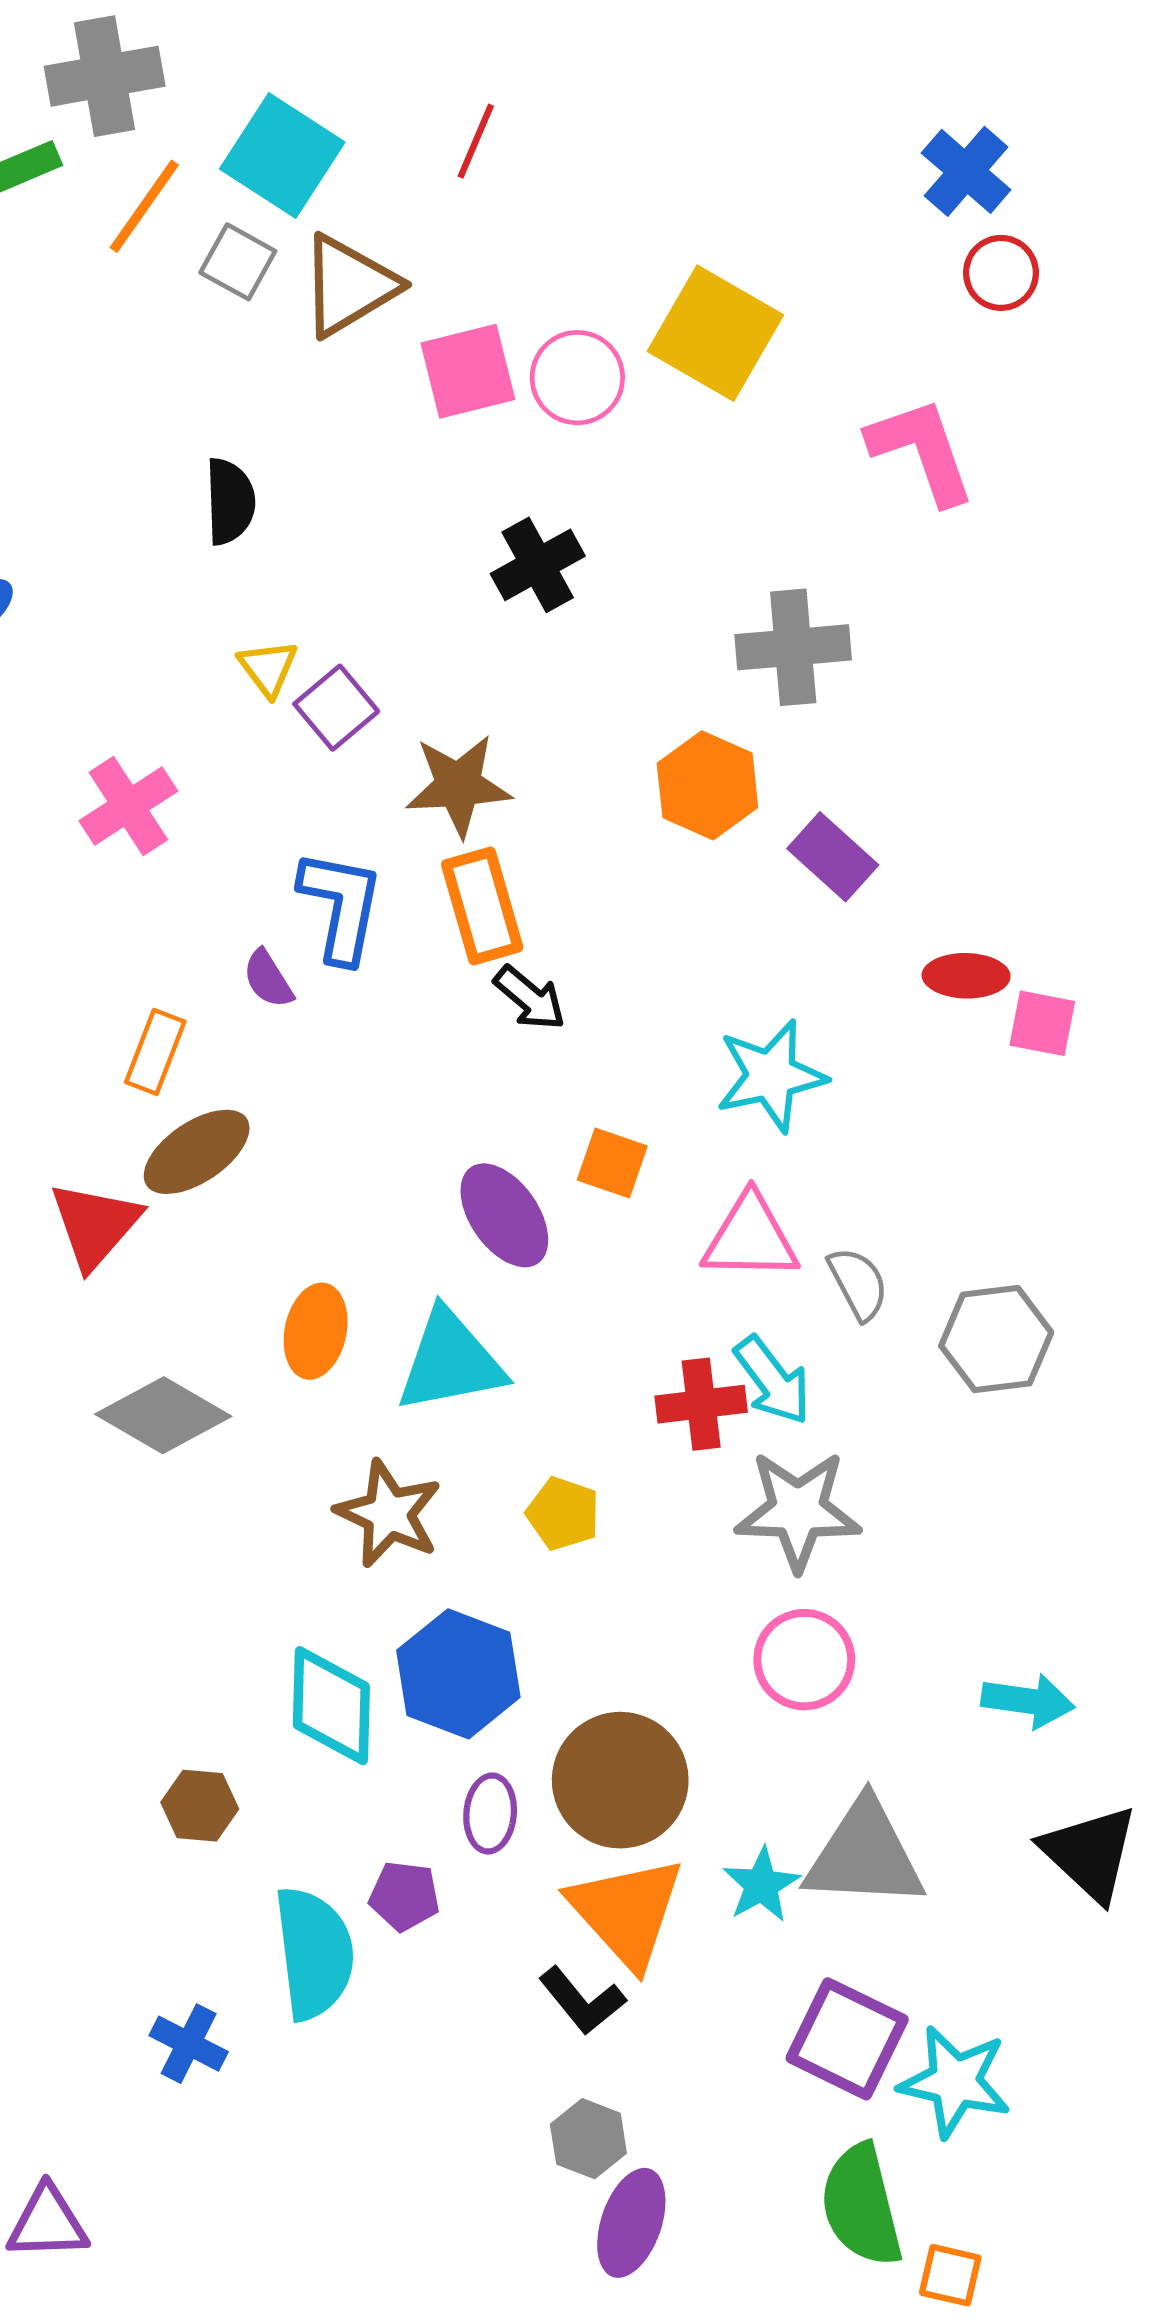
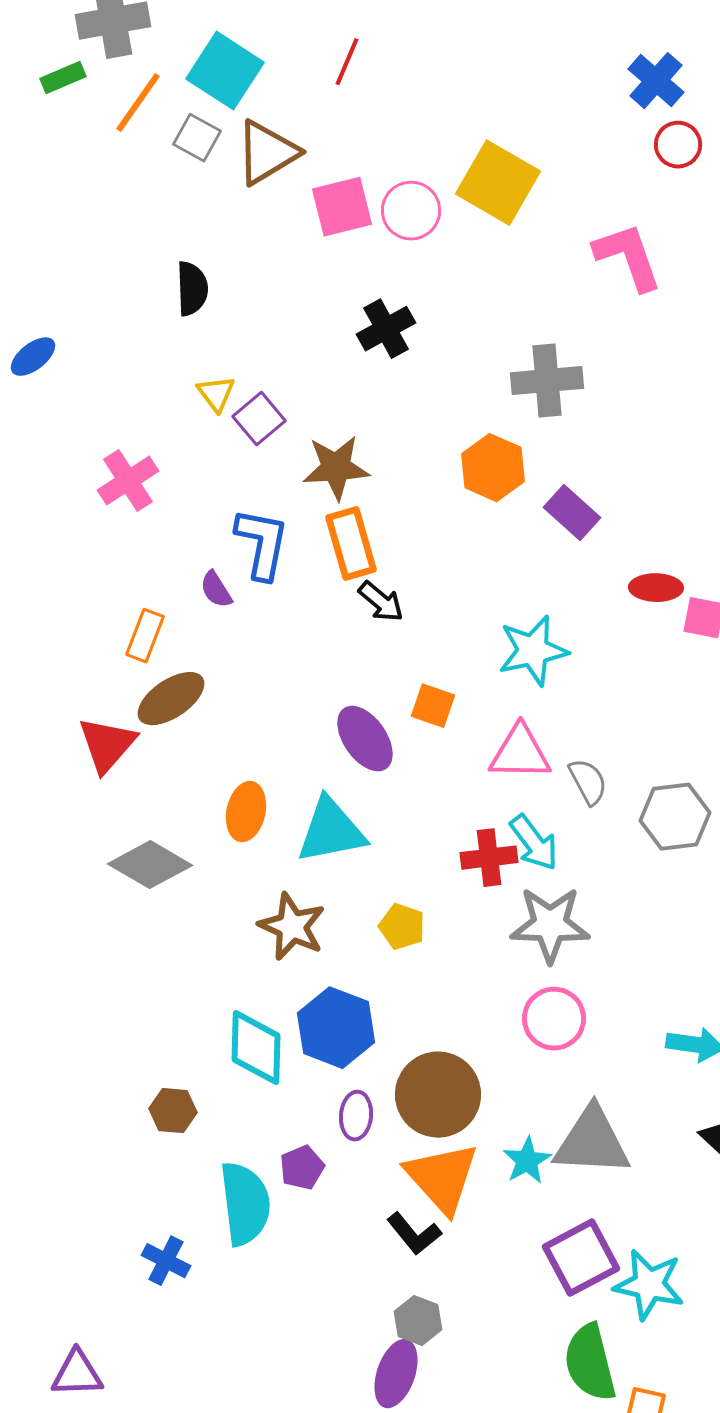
purple pentagon: (404, 1896) -> (302, 1168), turned -30
purple square: (847, 2039) -> (581, 1258), turned 36
purple ellipse: (631, 2223) -> (396, 1374), moved

